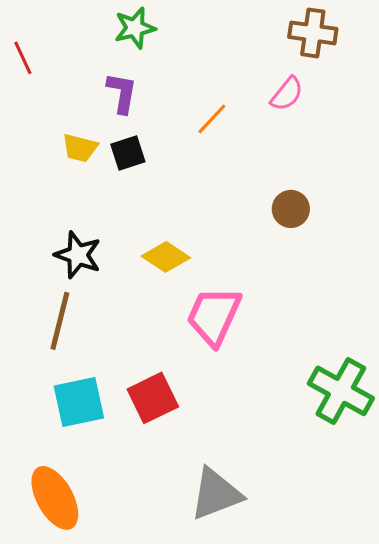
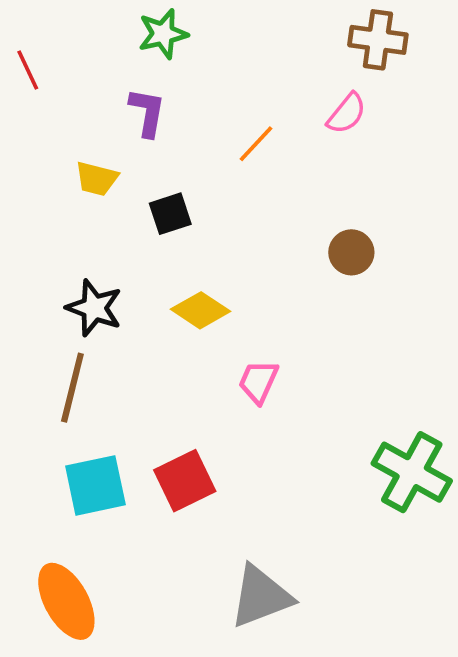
black square: (128, 153) -> (170, 214), moved
pink trapezoid: (214, 316) -> (258, 382), size x0.6

